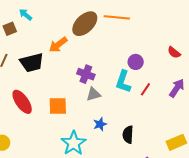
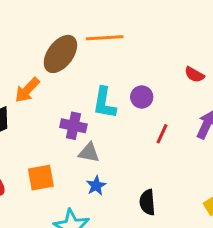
cyan L-shape: (123, 82) -> (104, 103), moved
gray triangle: (94, 94) -> (89, 153), turned 35
blue star: (100, 124) -> (96, 186), moved

